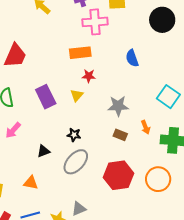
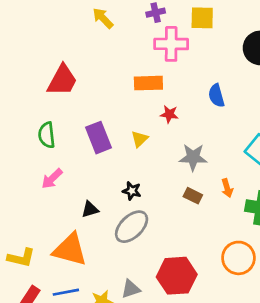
red star: (89, 76) -> (169, 114), moved
red hexagon: (118, 175) -> (177, 276), moved
orange triangle: (31, 183) -> (70, 250), size x1.8

